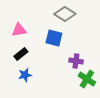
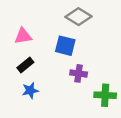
purple cross: (76, 61) -> (79, 73), moved
green cross: (87, 79) -> (105, 95), turned -30

